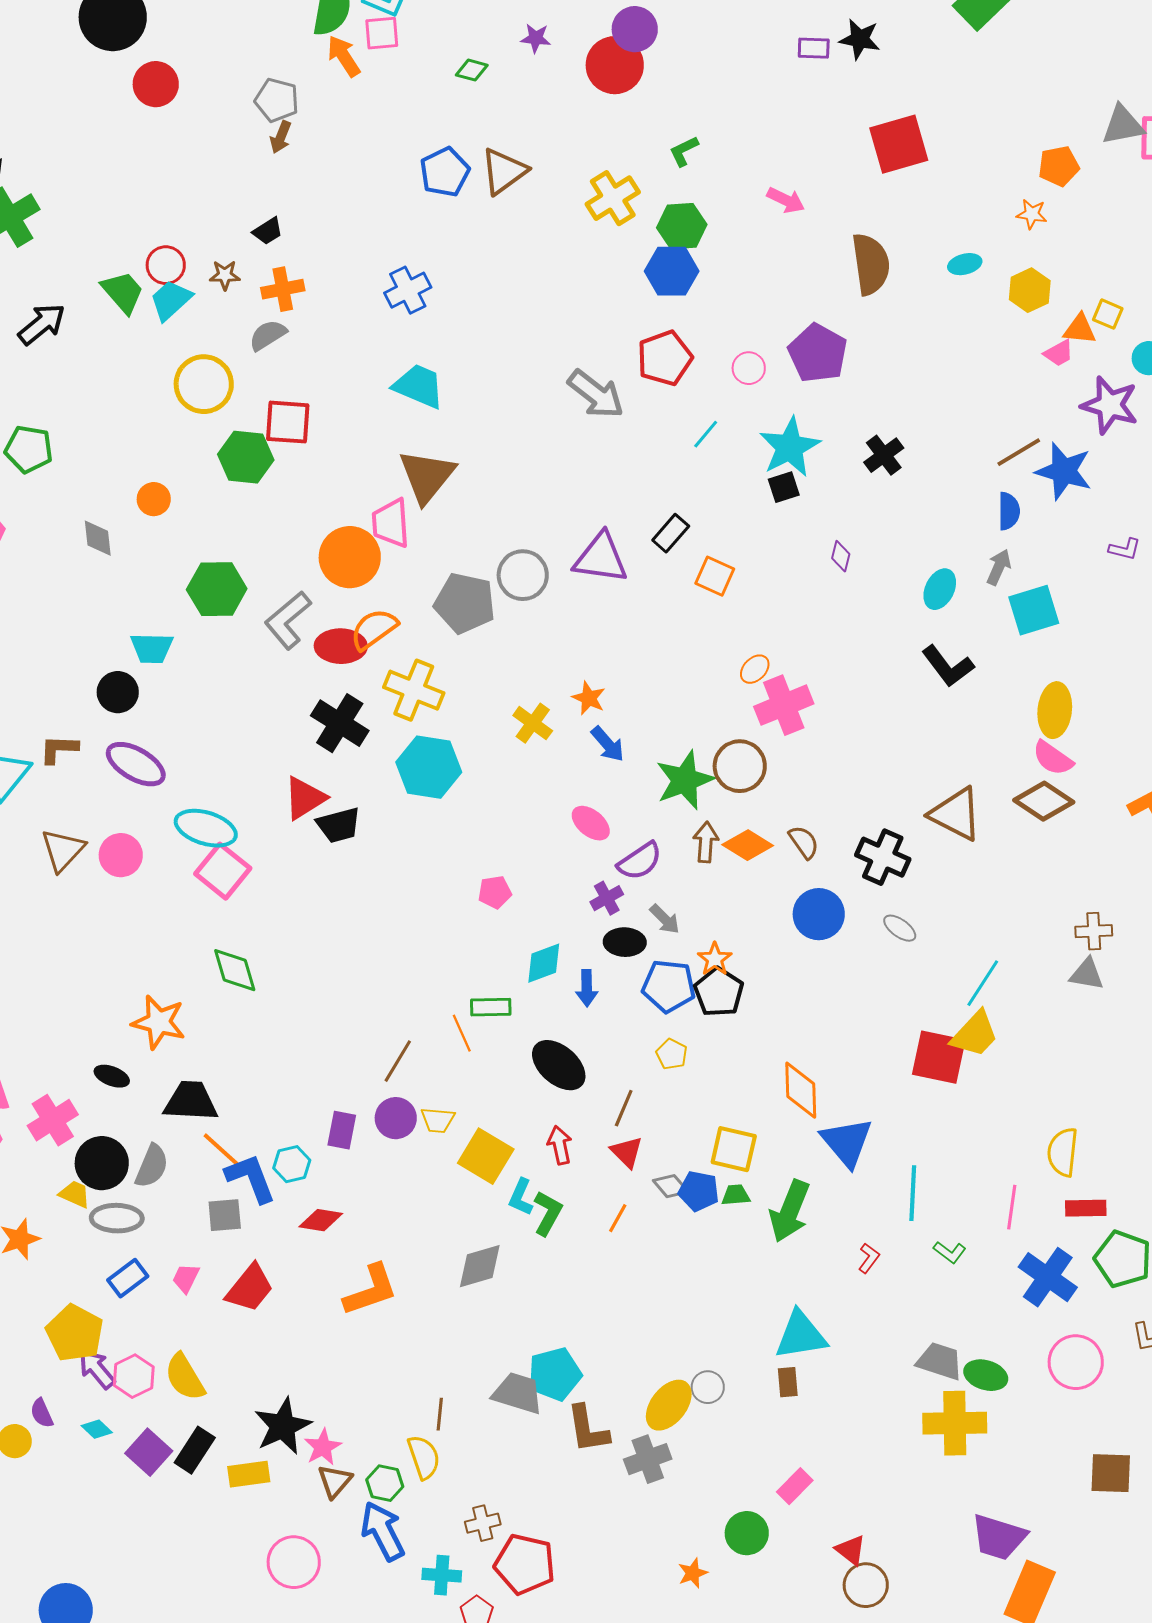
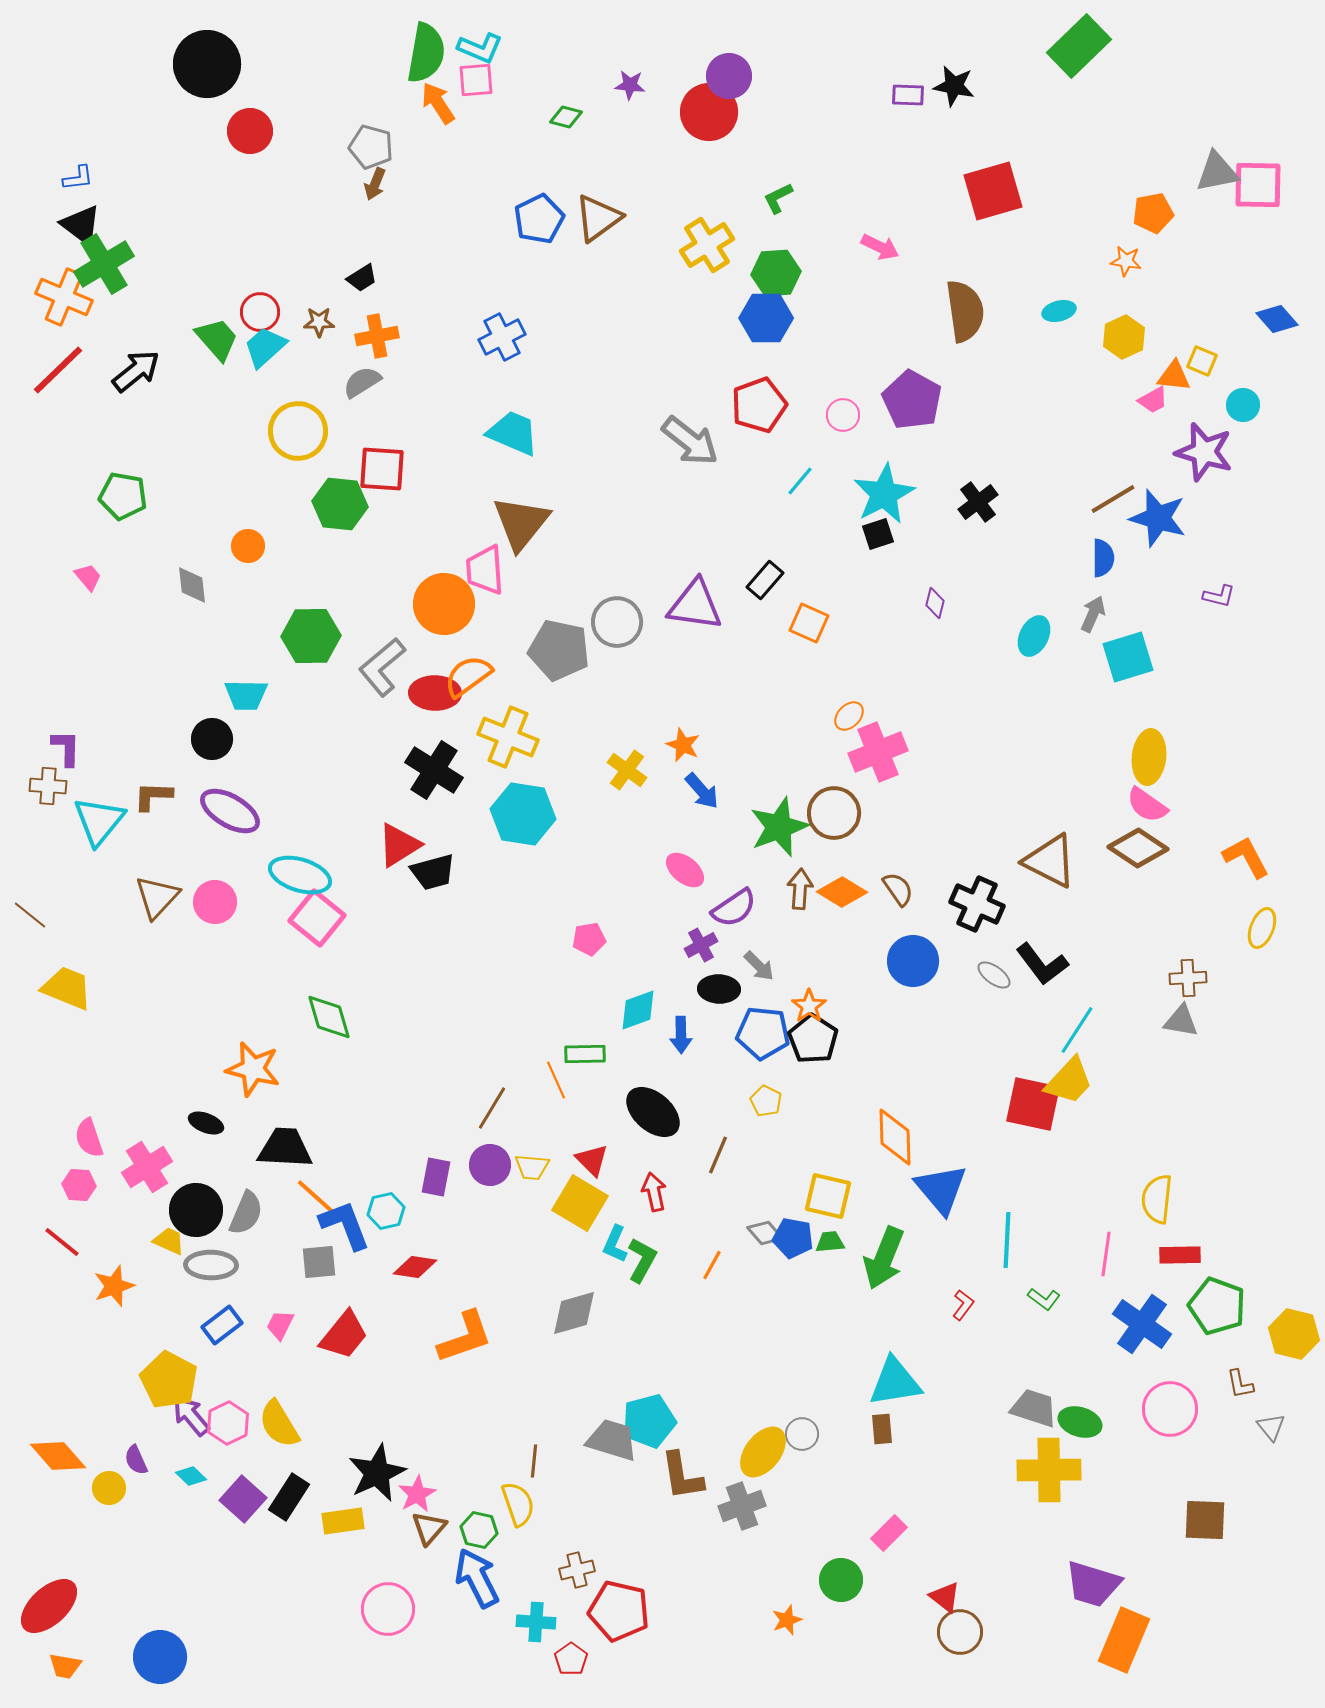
black L-shape: (948, 666) -> (1042, 964), moved
red triangle: (627, 1152) -> (592, 1160), moved

